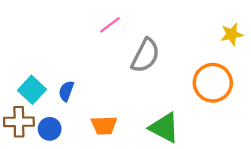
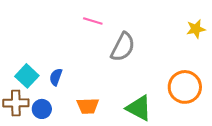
pink line: (110, 25) -> (93, 21), turned 54
orange circle: (213, 83) -> (185, 87), moved

